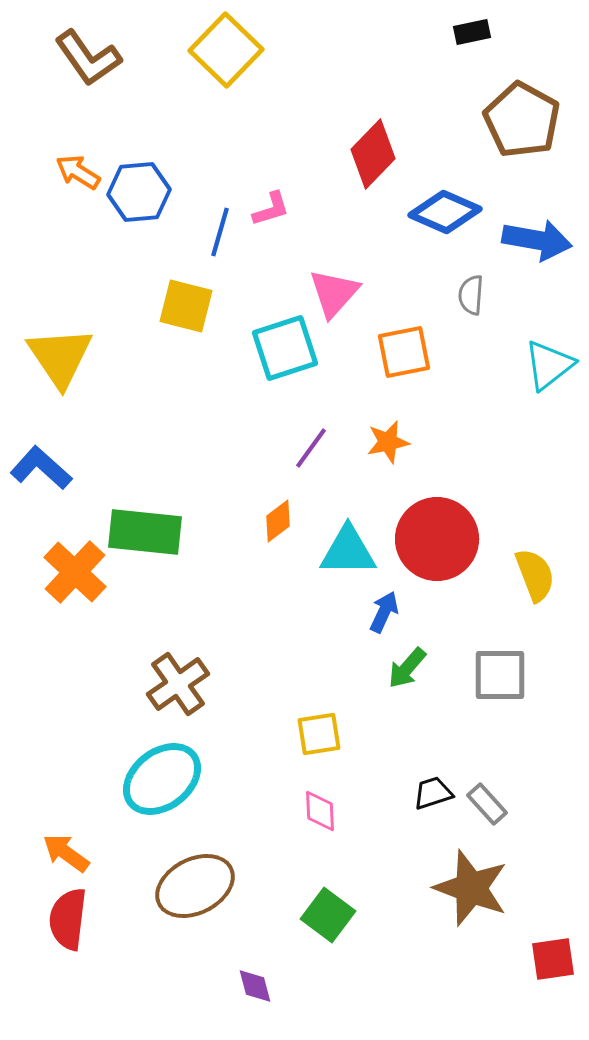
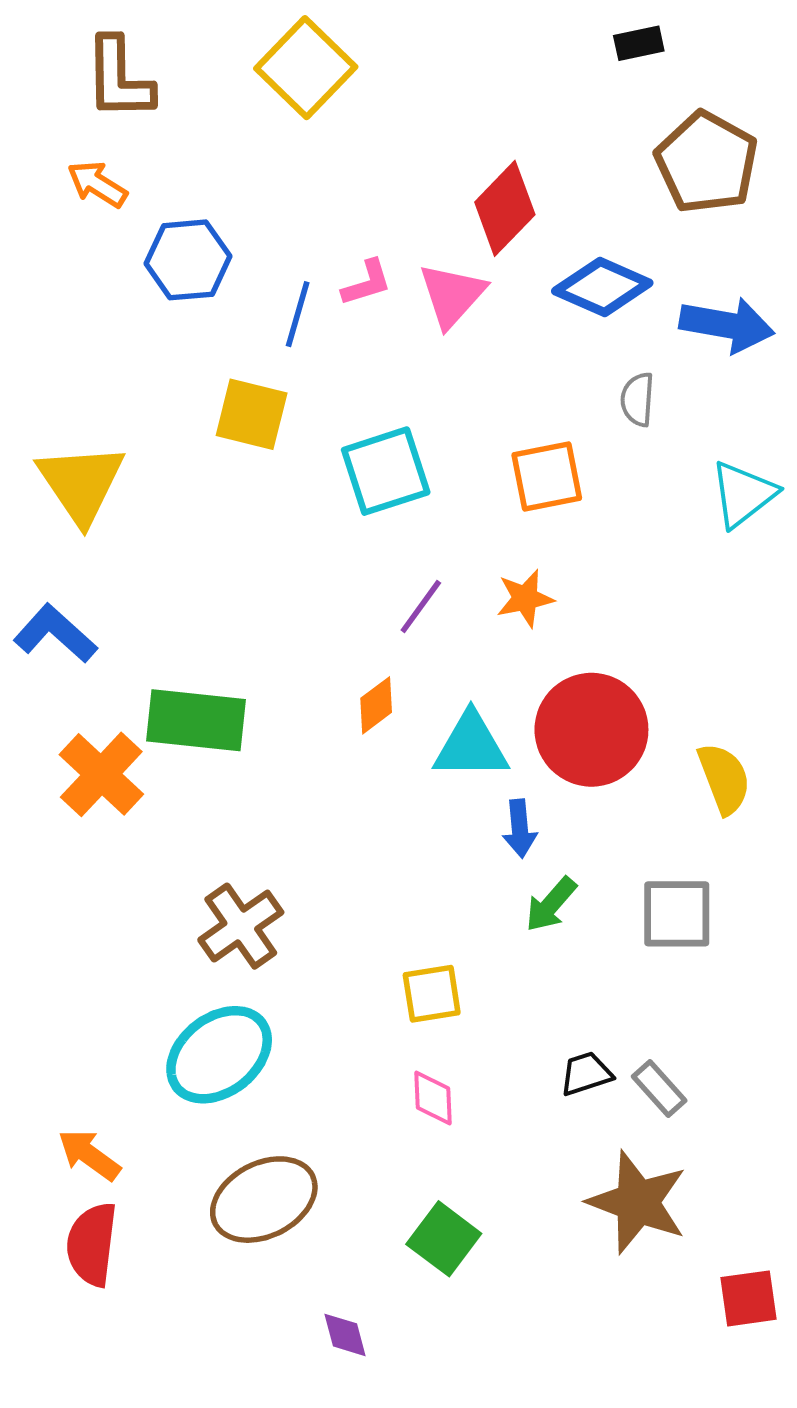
brown L-shape: (88, 58) -> (119, 78), turned 34
orange arrow: (78, 172) -> (97, 184), moved
pink triangle: (334, 293) -> (452, 295), moved
blue arrow: (384, 612) -> (520, 829), turned 150

